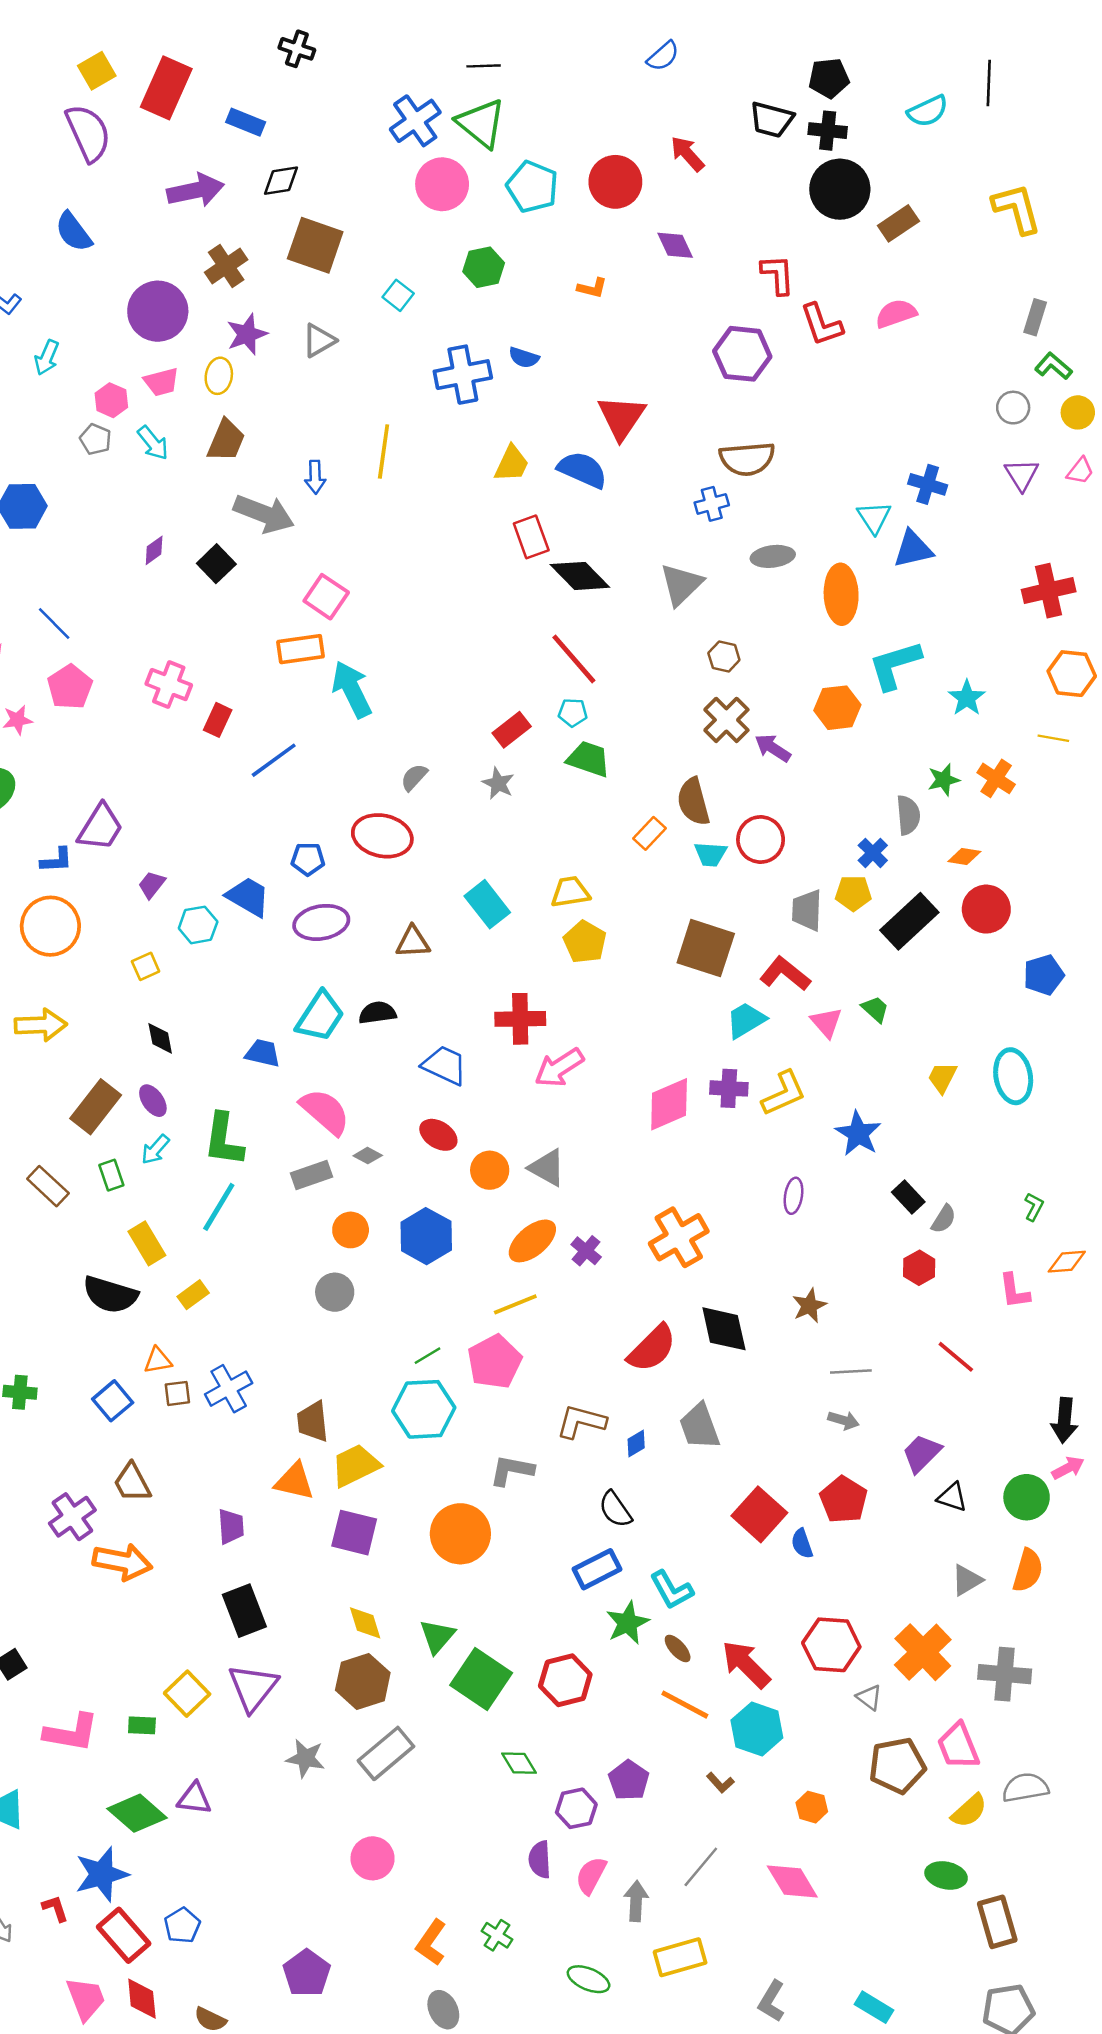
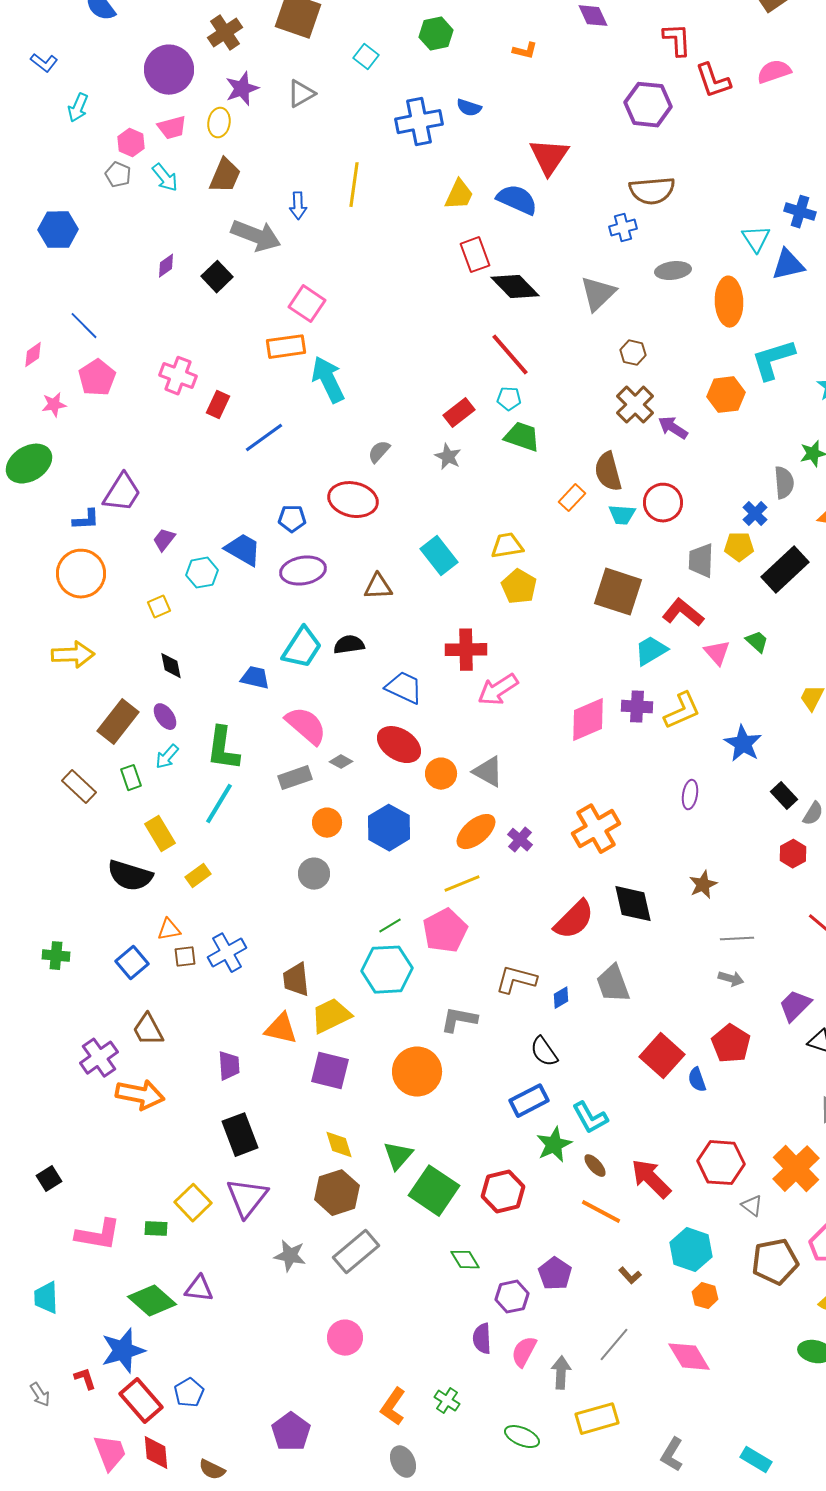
red ellipse: (438, 1135) -> (399, 745), size x1.4
cyan hexagon: (757, 1729) -> (691, 1250), moved

